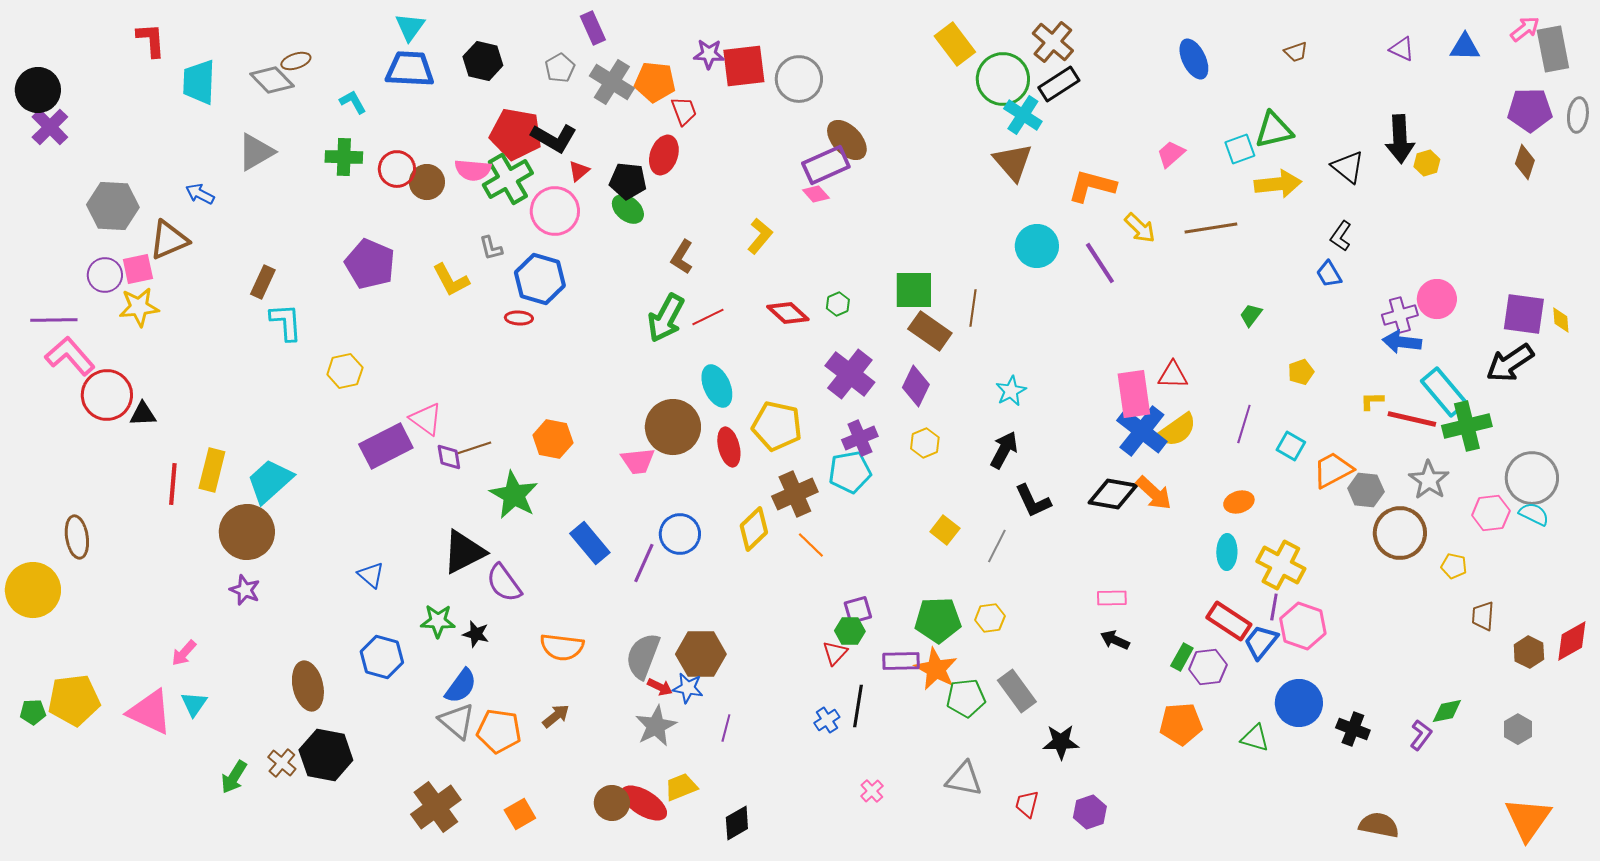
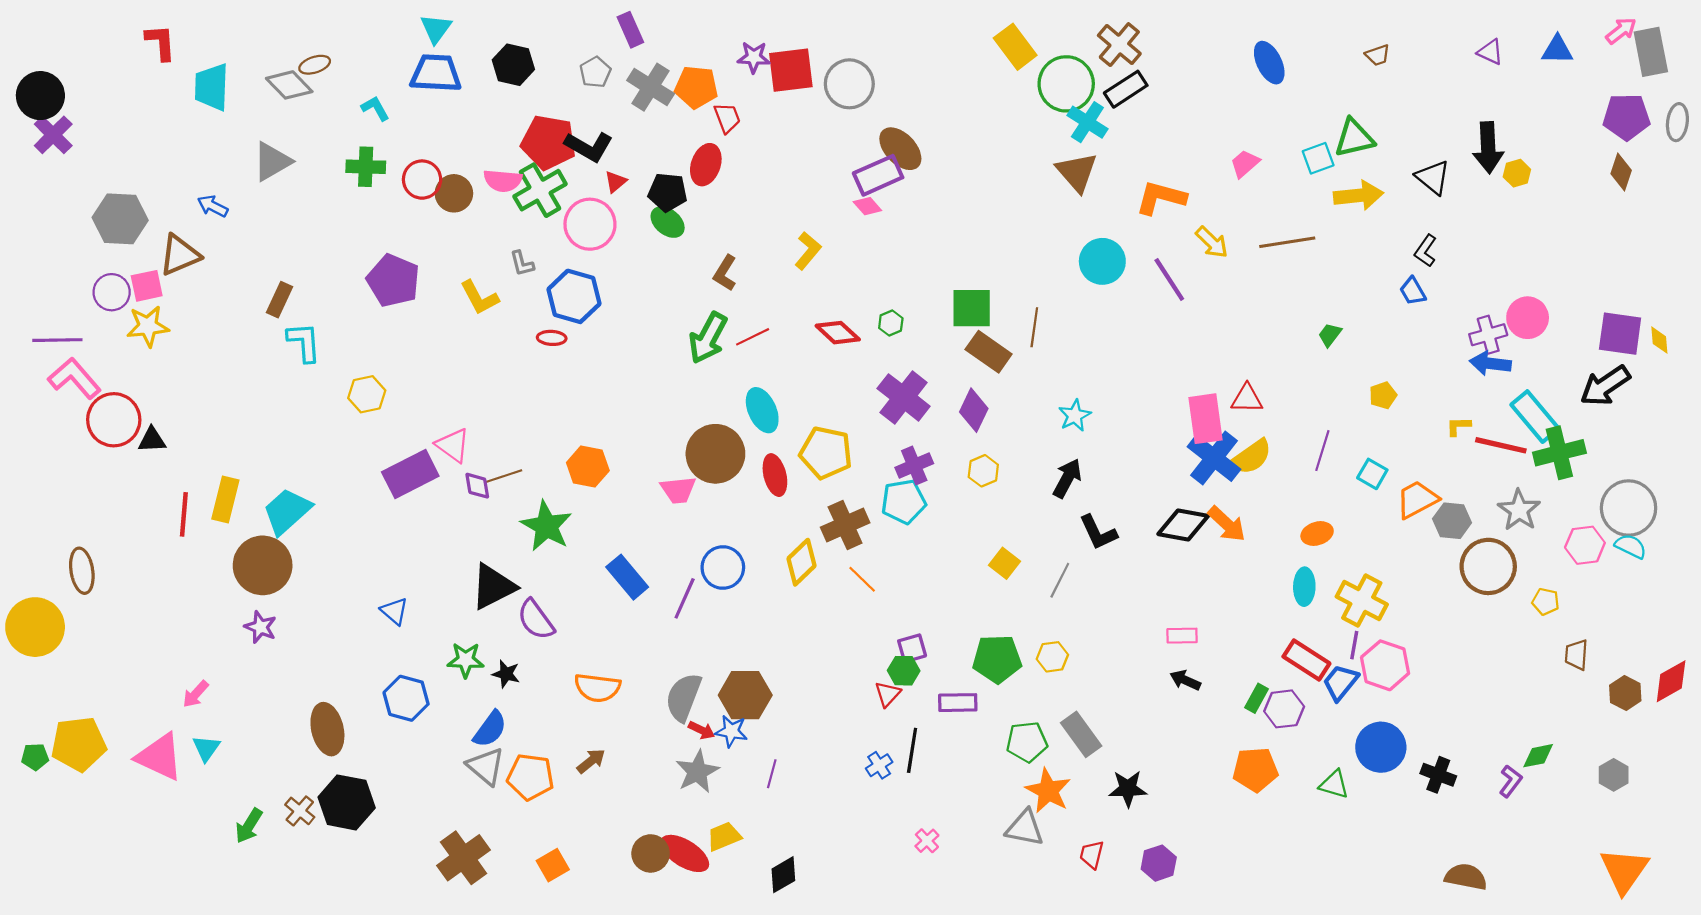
orange star: (936, 669) -> (1048, 791), moved

